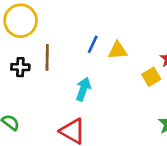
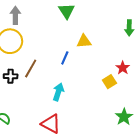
yellow triangle: (118, 50) -> (84, 41), moved
brown line: (47, 57) -> (31, 69), turned 30

